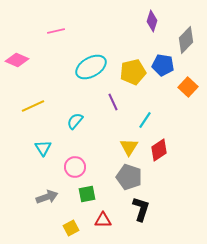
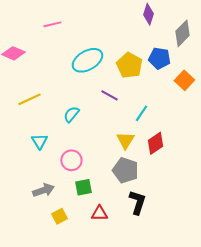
yellow pentagon: (133, 72) -> (129, 65), turned -30
purple line: (113, 102) -> (109, 95), turned -36
yellow square: (71, 228) -> (59, 216), moved

